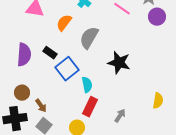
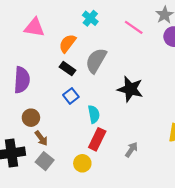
black rectangle: (50, 53) -> (67, 69), moved
blue square: (67, 69) -> (71, 96), size x0.6
brown circle: (22, 93) -> (31, 118), moved

